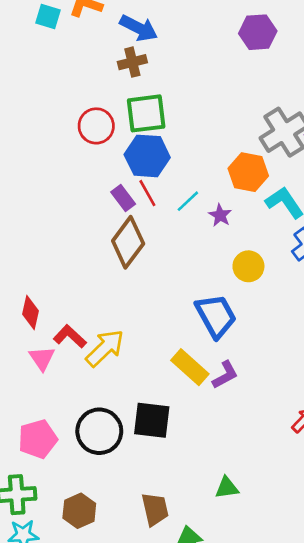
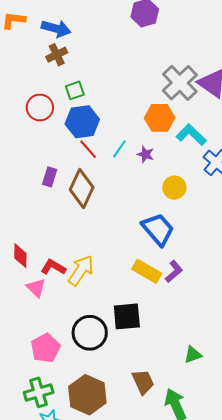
green square: (146, 113) -> (75, 90), size x0.6
purple rectangle: (123, 198) -> (50, 177), moved, turned 66
brown hexagon: (79, 511) -> (87, 395), size x1.5

